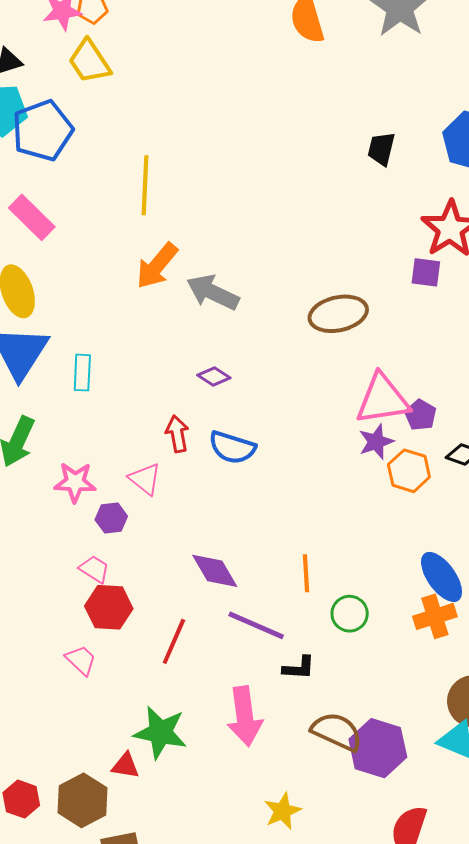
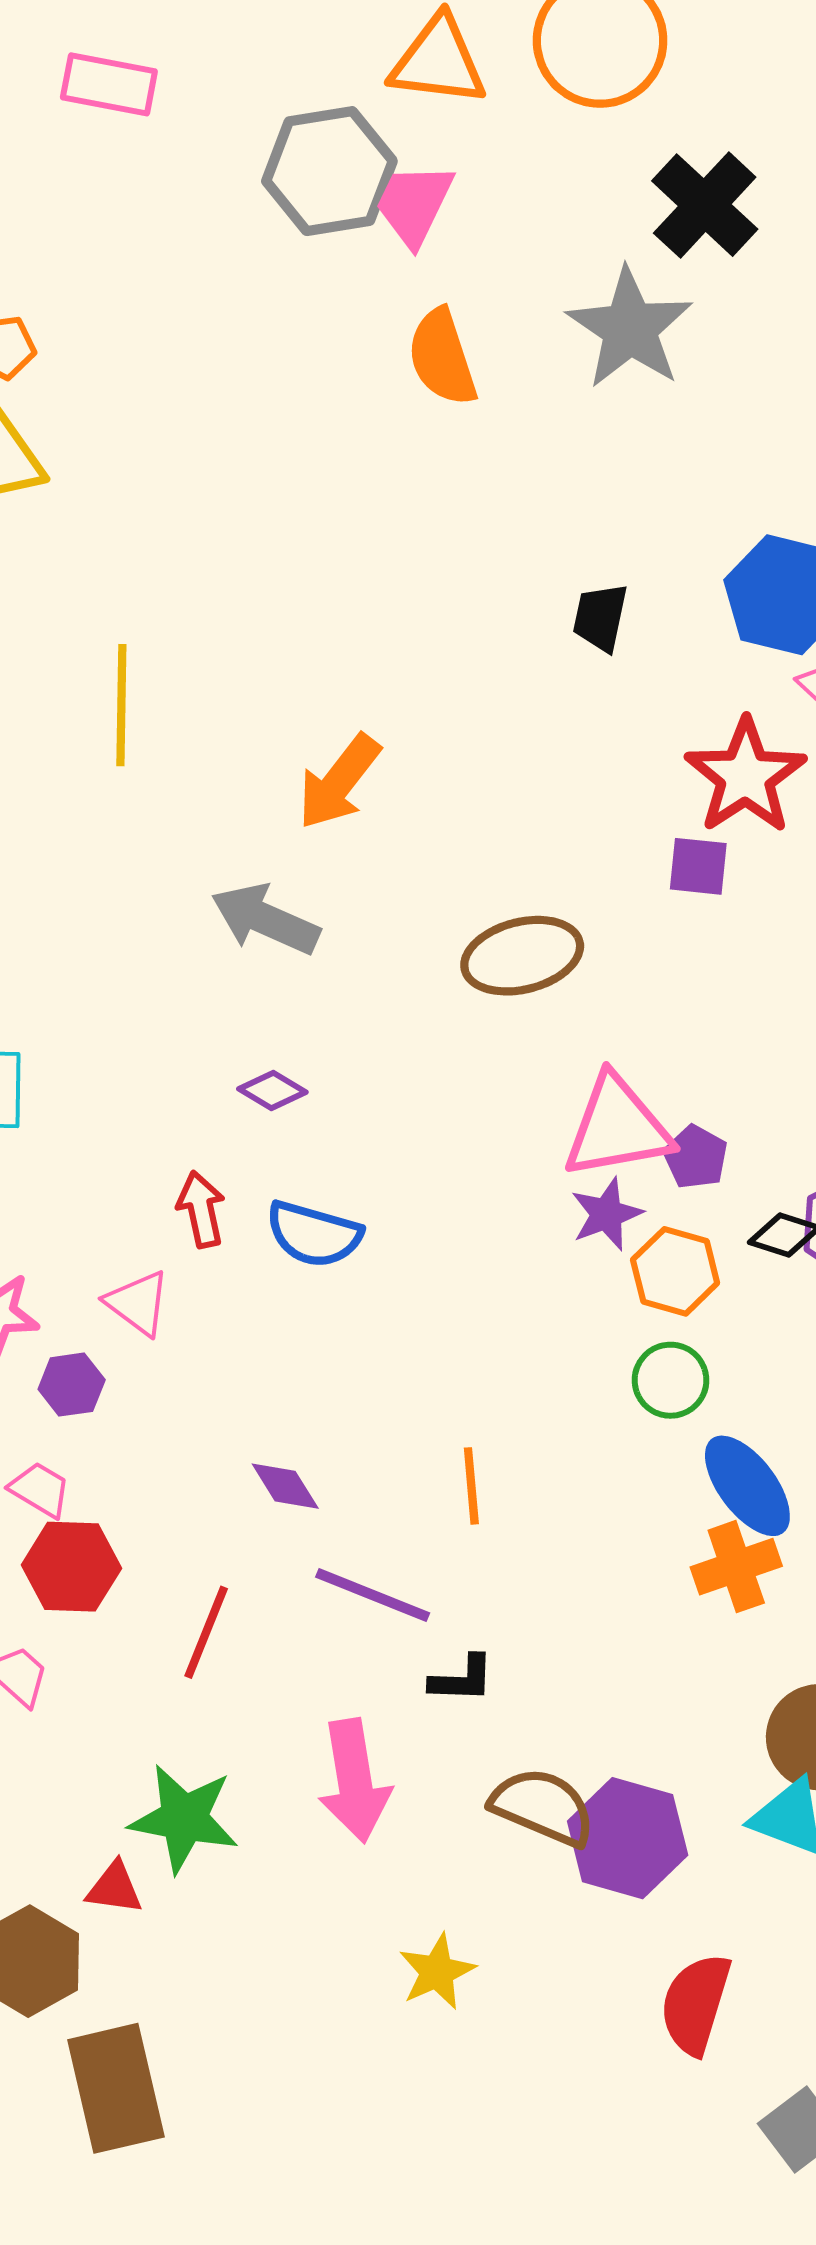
orange arrow: (157, 266) -> (339, 782), moved
purple diamond: (215, 571) -> (285, 1486), size x0.7
green circle: (350, 614) -> (671, 1380), moved

